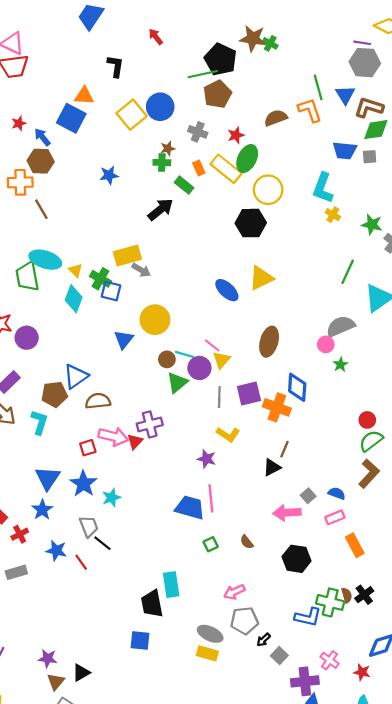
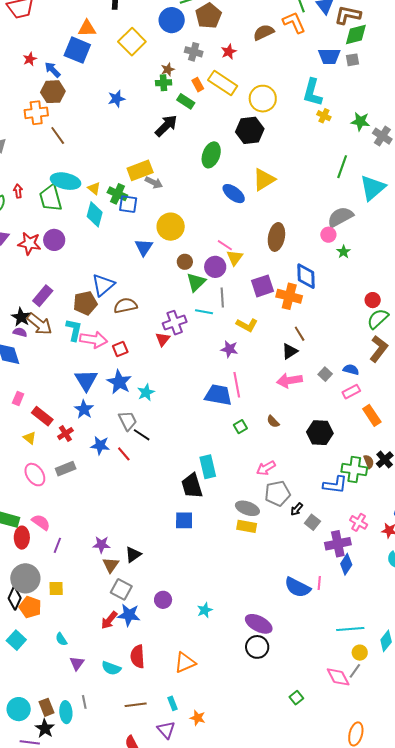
blue circle: (160, 107) -> (172, 20), moved
green ellipse: (247, 159) -> (211, 155), moved
purple circle: (27, 338) -> (54, 240), moved
cyan line: (185, 354) -> (204, 312), moved
gray line: (219, 397) -> (222, 297), moved
pink arrow: (113, 436) -> (94, 340), moved
brown line: (284, 449) -> (300, 334), turned -49
pink arrow: (287, 513) -> (289, 380), moved

